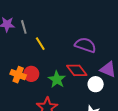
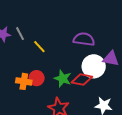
red diamond: (77, 70) -> (82, 80), moved, turned -30
white circle: (96, 84) -> (94, 66), moved, size x1.5

